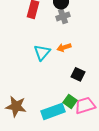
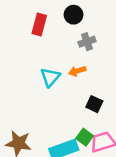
gray cross: (63, 16) -> (87, 42), moved

